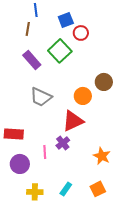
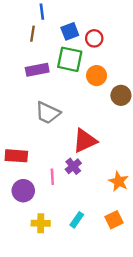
blue square: (66, 20) -> (70, 31), moved
green square: (60, 51) -> (70, 59), turned -35
purple rectangle: (32, 60) -> (37, 70), turned -60
orange circle: (83, 96) -> (97, 76), moved

